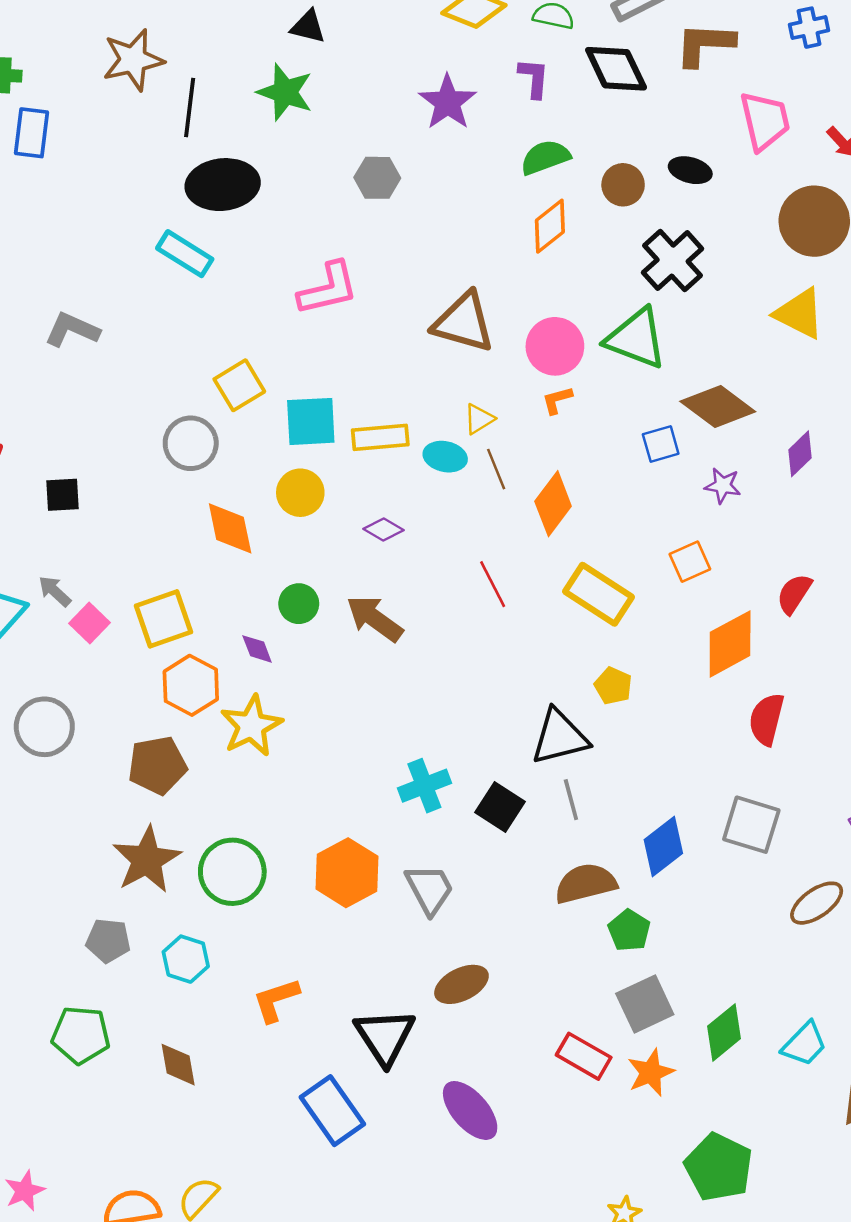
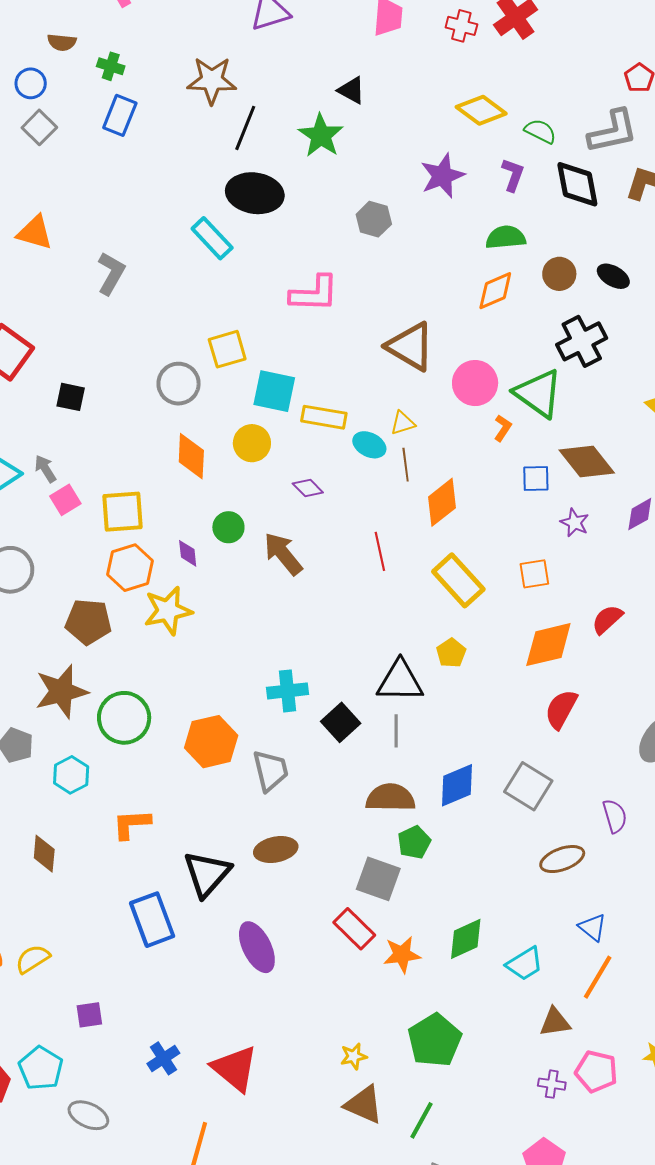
gray L-shape: (72, 330) -> (111, 273), turned 81
orange L-shape: (557, 400) -> (503, 428), moved, turned 124
gray square: (645, 1004) -> (378, 879), moved, turned 30

